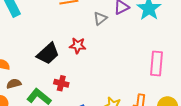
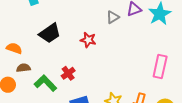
black trapezoid: (48, 54) -> (50, 33), moved
red cross: (61, 83) -> (68, 73), turned 32

